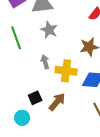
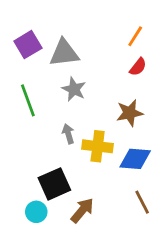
black square: (35, 98) -> (54, 184), size x1.6
brown arrow: (57, 102) -> (82, 210), moved

